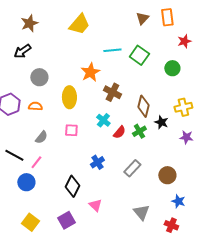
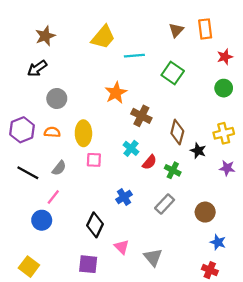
cyan line: (112, 50) -> (134, 56), moved
green circle: (172, 68) -> (224, 88), moved
yellow ellipse: (69, 97) -> (83, 133), moved
green cross: (139, 131) -> (173, 170), moved, turned -32
black line: (14, 155) -> (28, 173), moved
gray triangle: (141, 212) -> (153, 257), moved
purple square: (66, 220) -> (88, 264), turned 36
yellow square: (30, 222) -> (29, 267), moved

